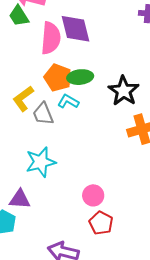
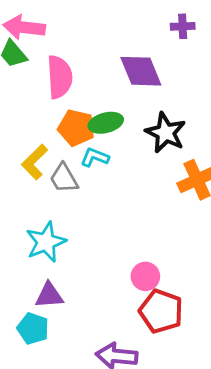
purple diamond: (75, 29) -> (141, 71), moved
cyan star: (41, 162) -> (46, 242), moved
red pentagon: (101, 223) -> (161, 311), size x1.4

